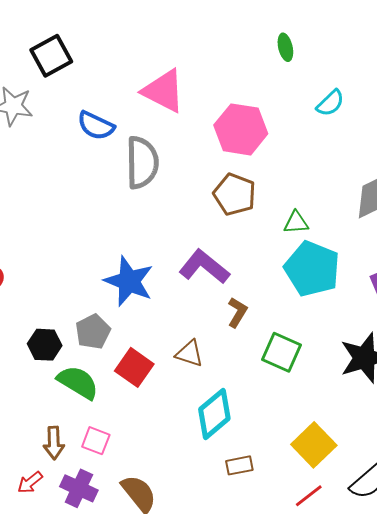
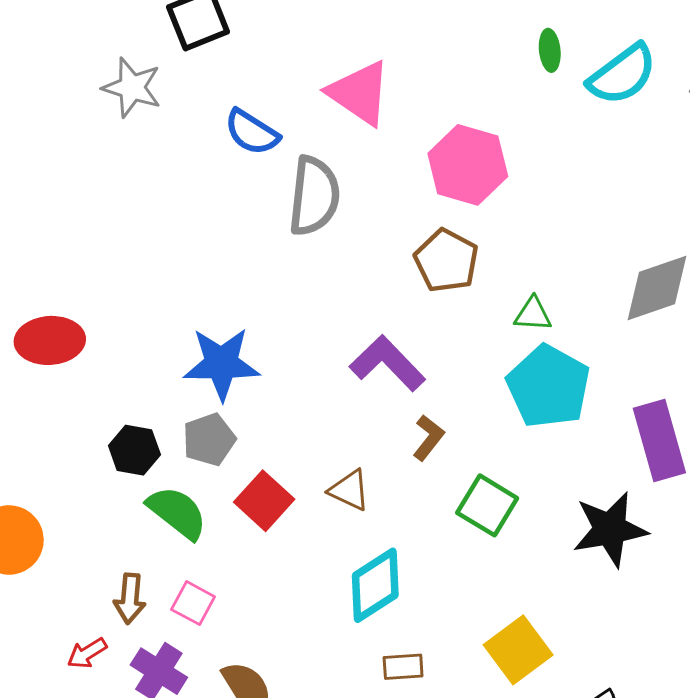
cyan semicircle: (330, 103) -> (622, 74), moved, size x1.6
blue star: (129, 281) -> (222, 364), moved, turned -30

